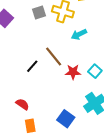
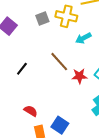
black line: (32, 66) -> (22, 69), moved
blue square: (66, 119) -> (60, 125), moved

